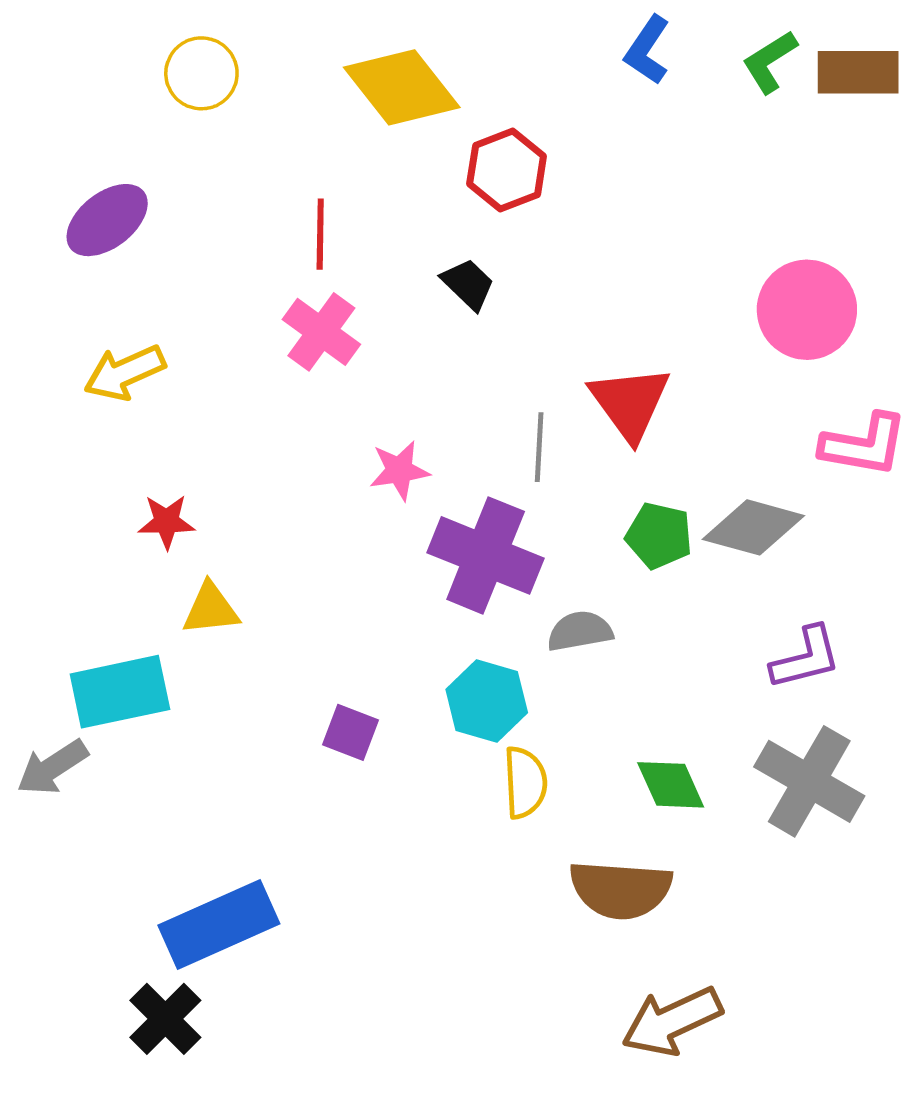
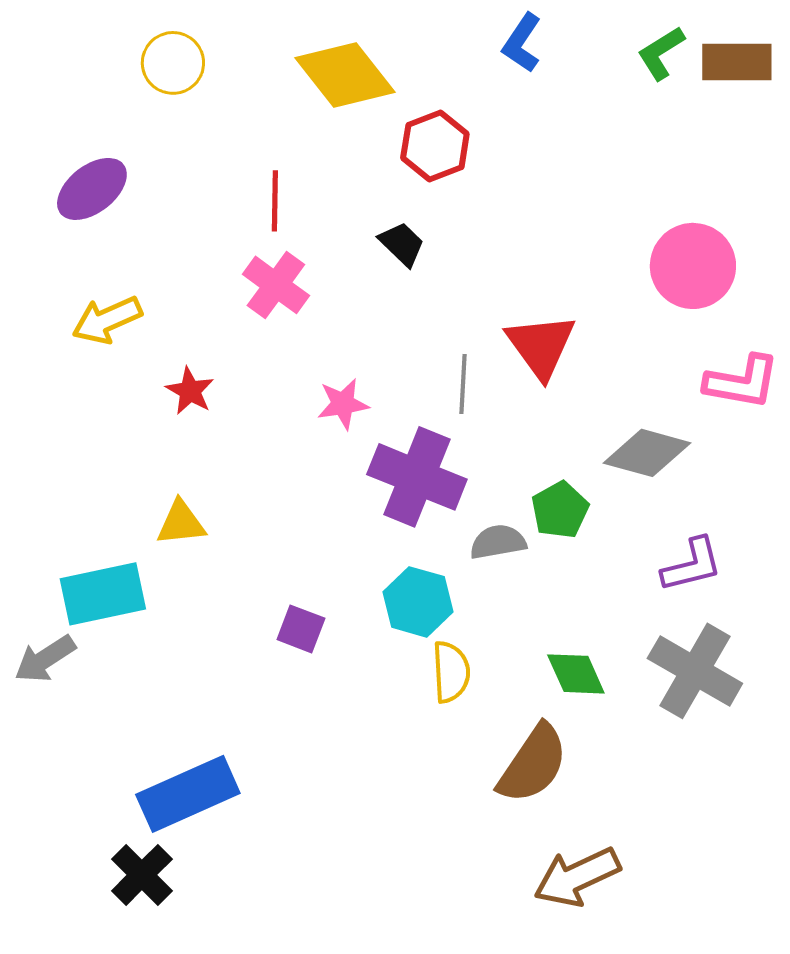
blue L-shape: (647, 50) -> (522, 43), moved
red star: (167, 522) -> (190, 391), moved, turned 30
green pentagon: (659, 536) -> (560, 510), moved, turned 30
brown semicircle: (621, 890) -> (533, 764), turned -60

